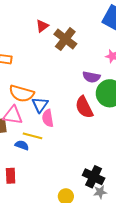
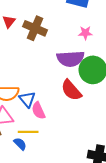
purple semicircle: (91, 77) -> (70, 59), size x1.5
blue semicircle: (22, 145) -> (20, 144), turned 40

